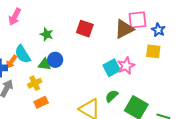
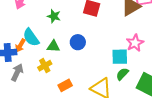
blue circle: (55, 60) -> (78, 42), moved
cyan square: (112, 68) -> (120, 57), moved, turned 30
orange rectangle: (41, 102) -> (65, 85), moved

